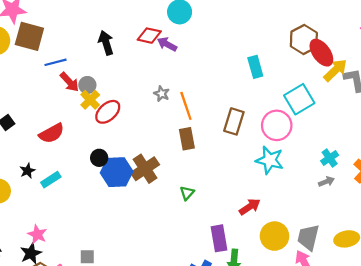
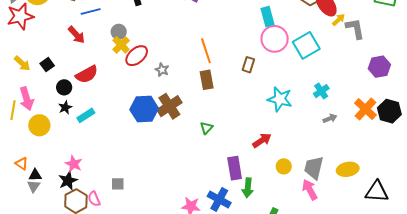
yellow arrow: (335, 70) -> (338, 20), size x0.6
red arrow: (69, 82) -> (77, 35), moved
gray star: (162, 94) -> (162, 70), moved
brown rectangle: (234, 121) -> (248, 65), size x0.7
pink circle: (277, 125) -> (275, 39), moved
black circle: (99, 158) -> (64, 87), moved
cyan cross: (330, 158) -> (321, 91), moved
yellow circle: (274, 236) -> (284, 166), size x0.6

